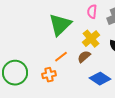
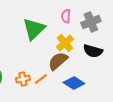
orange line: (61, 57) -> (41, 79), moved
brown semicircle: (84, 57) -> (58, 61), size x1.5

